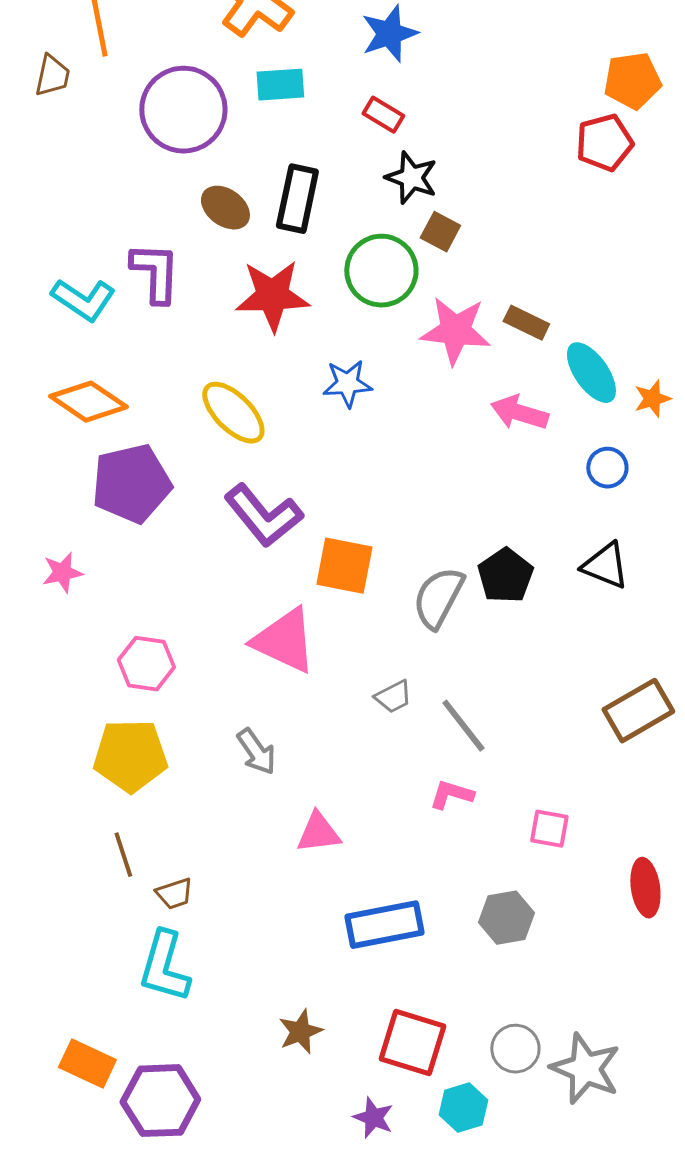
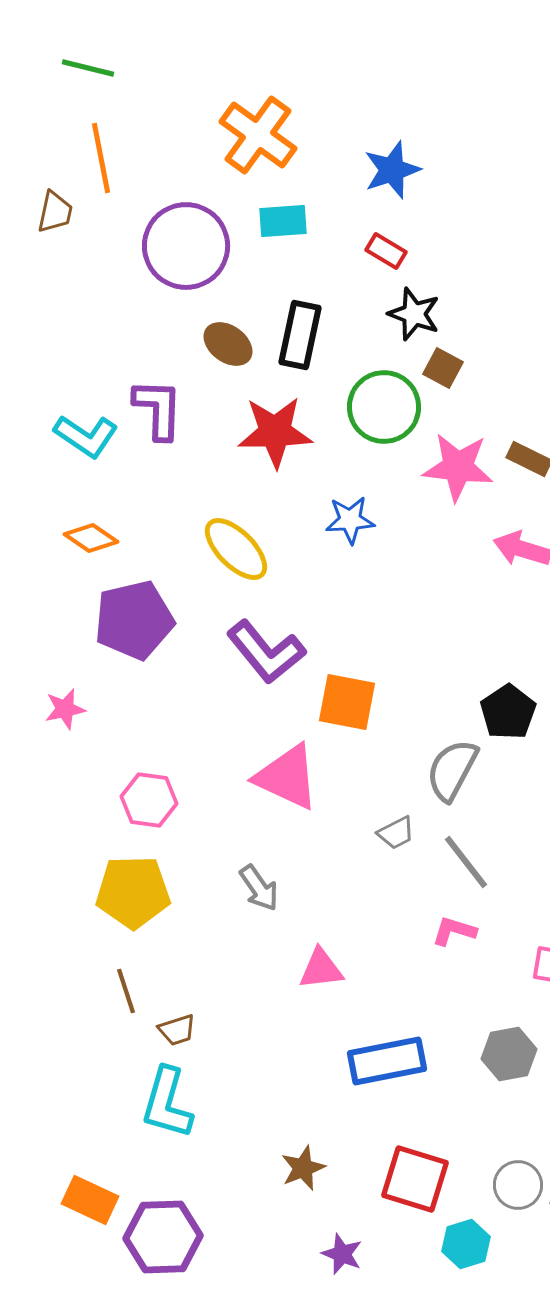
orange diamond: (88, 402) -> (91, 538), size x0.7
gray semicircle: (438, 598) -> (452, 770), moved
purple star: (373, 1118) -> (342, 1254), moved

